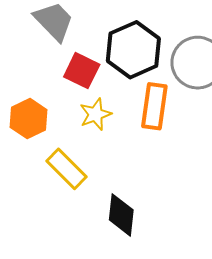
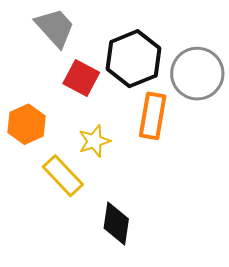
yellow star: (95, 114) -> (94, 141), moved

